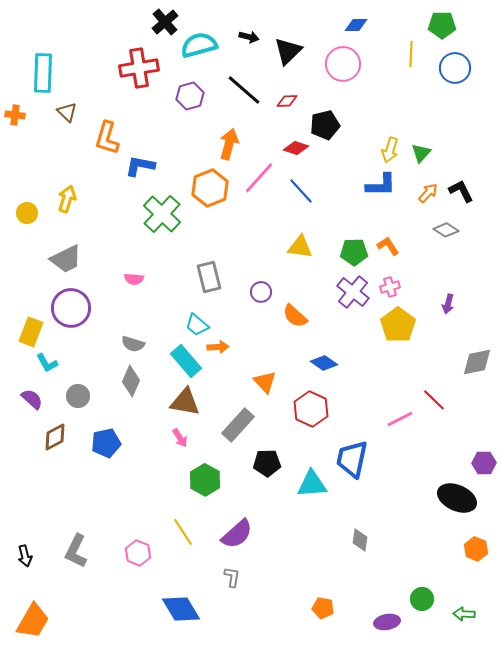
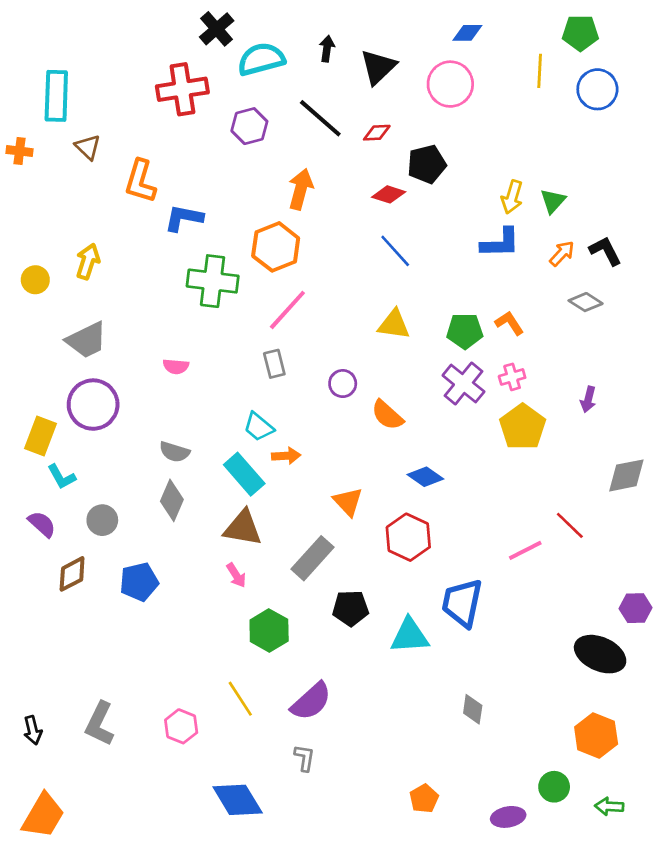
black arrow: (249, 37) -> (327, 49), turned -96
pink line: (259, 178) -> (287, 310), moved
green cross: (162, 214) -> (213, 281), turned -36
gray rectangle: (209, 277) -> (274, 364), size x0.7
orange hexagon: (476, 549) -> (596, 736), moved, size x1.4
orange pentagon: (323, 608) -> (424, 799), turned 30

